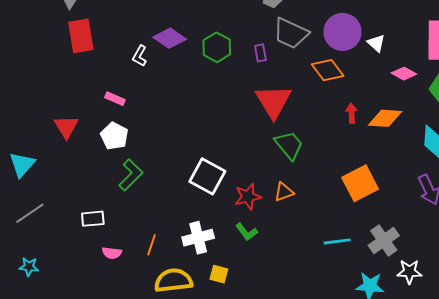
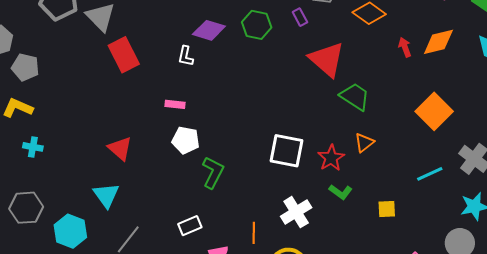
red triangle: (66, 127) -> (120, 148), moved
yellow square: (219, 274) -> (387, 209), moved

